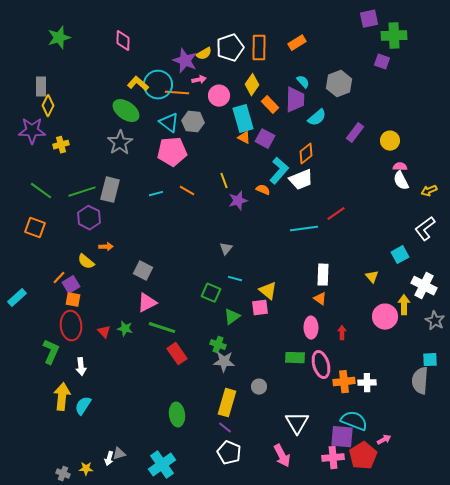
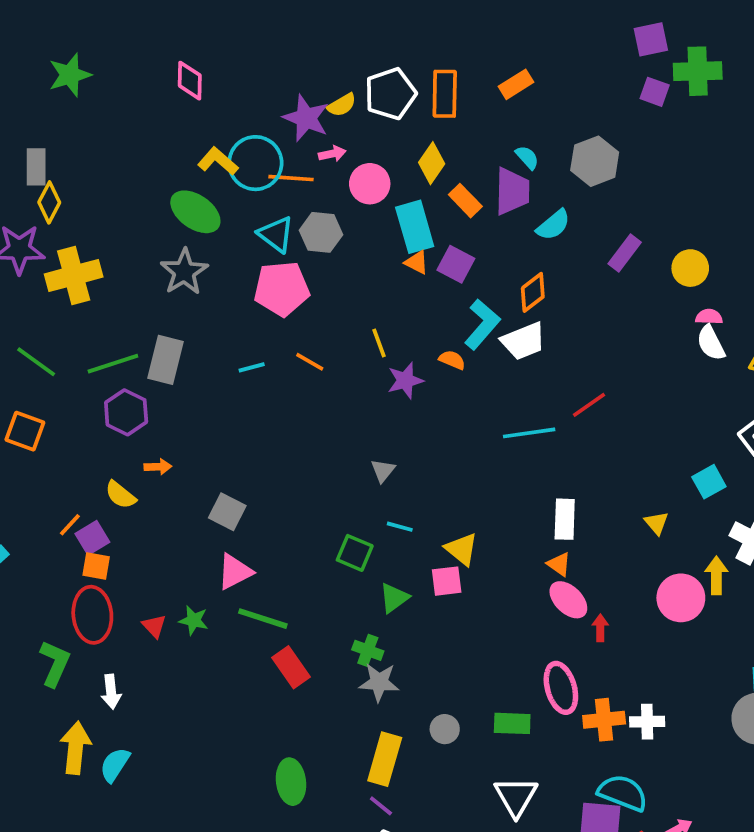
purple square: (382, 62) -> (655, 92), moved
yellow cross: (61, 145) -> (74, 276), size x1.8
pink ellipse: (311, 328) -> (568, 600), moved, turned -45
green rectangle: (295, 358) -> (512, 723), moved

